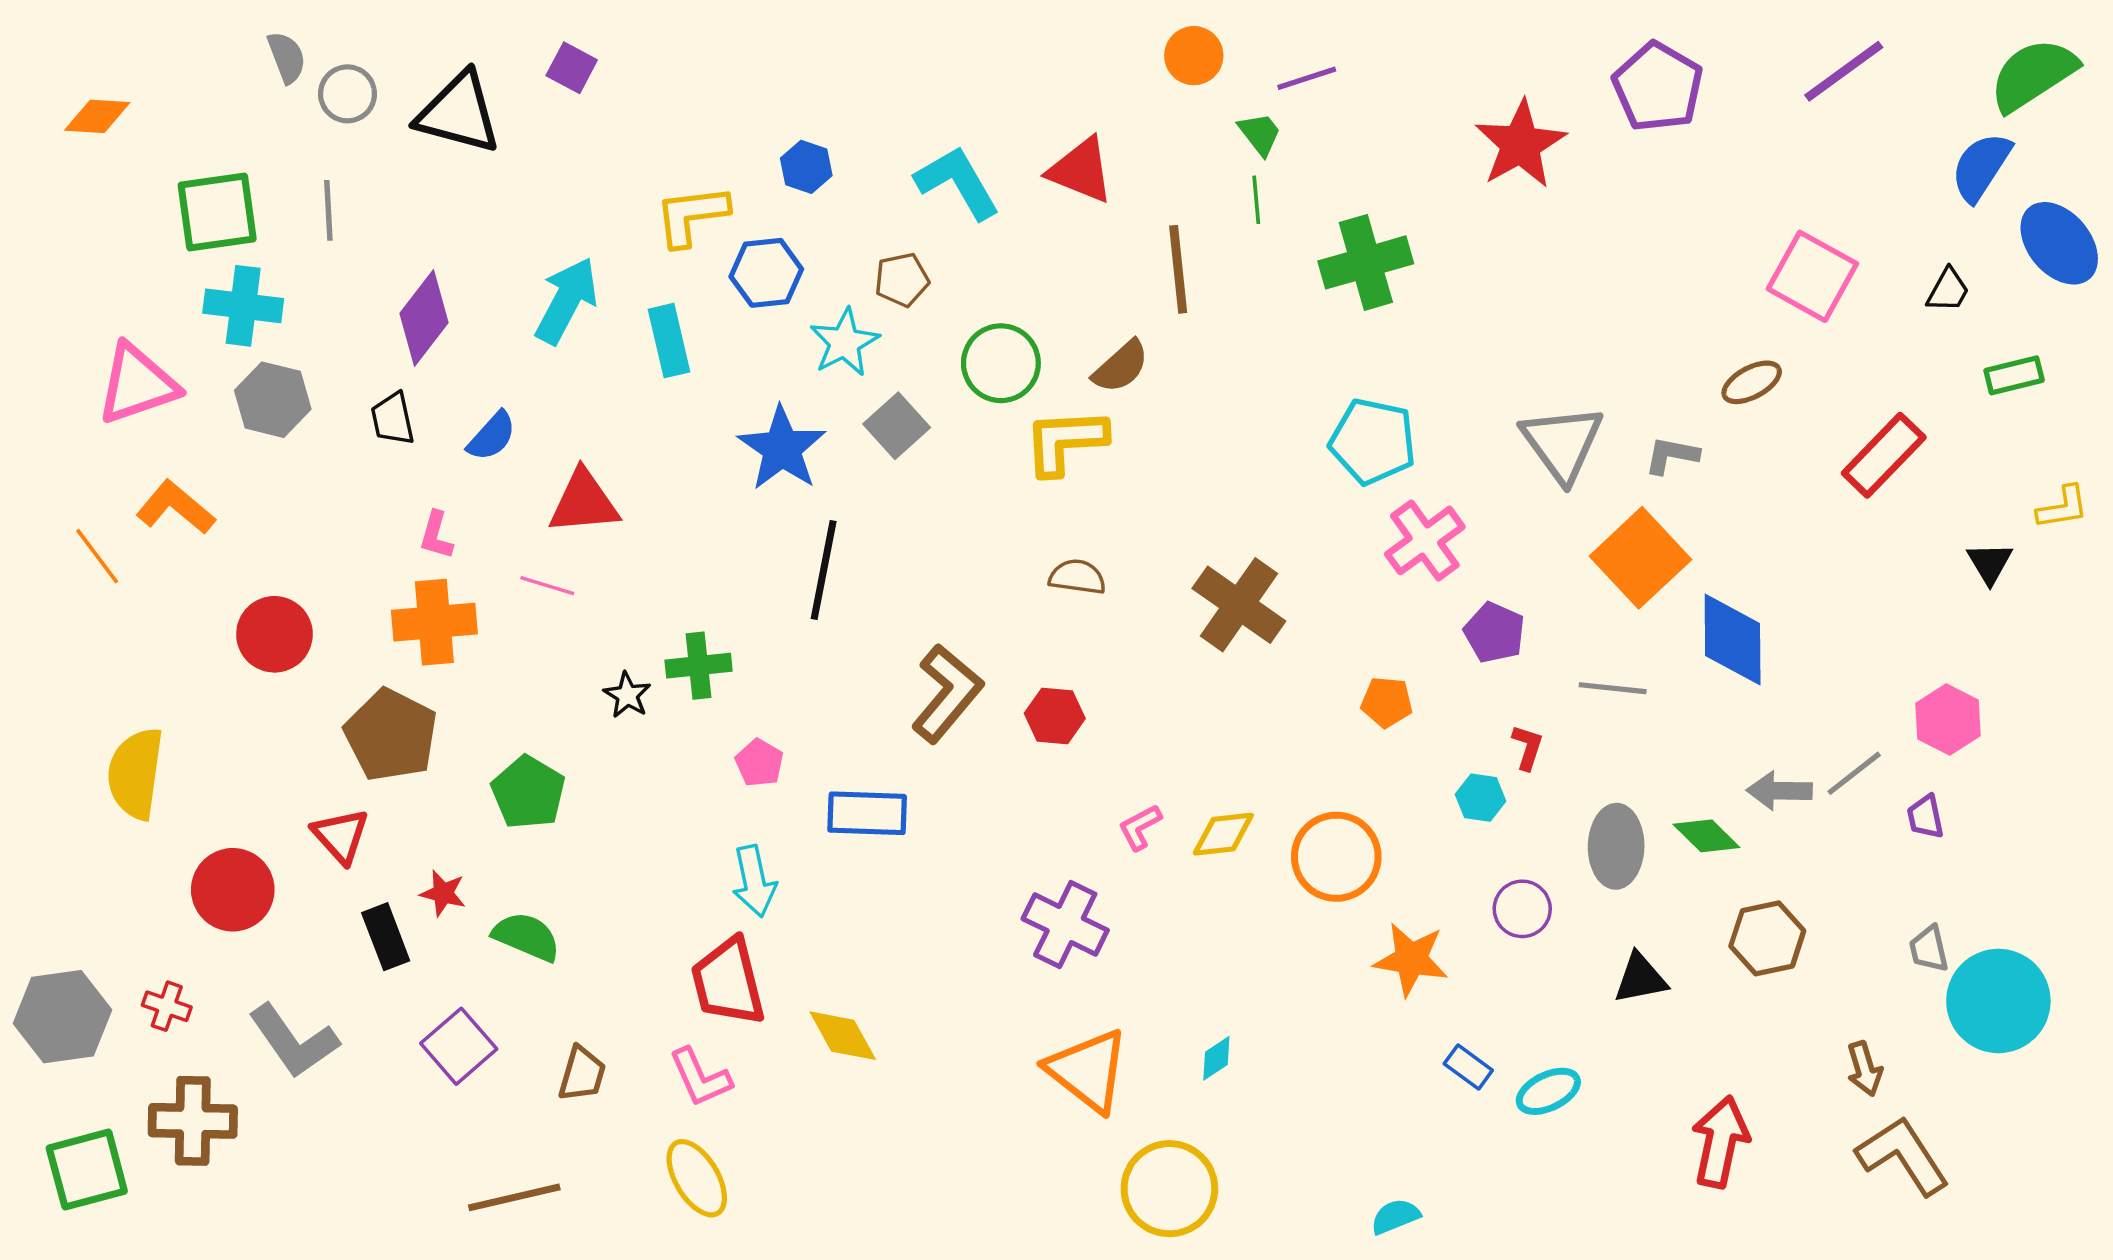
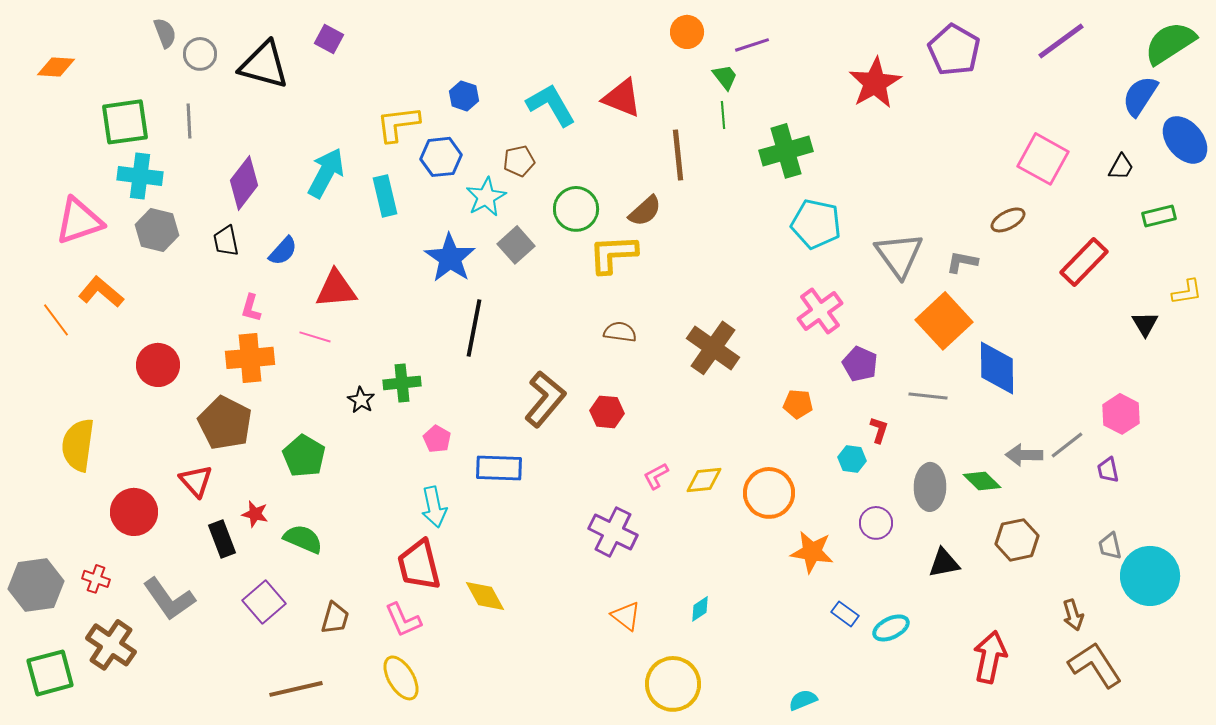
cyan pentagon: (1373, 441) -> (816, 224), moved
orange triangle: (1088, 1070) -> (626, 616), size x0.6
brown cross: (193, 1121) -> (111, 645), turned 33

